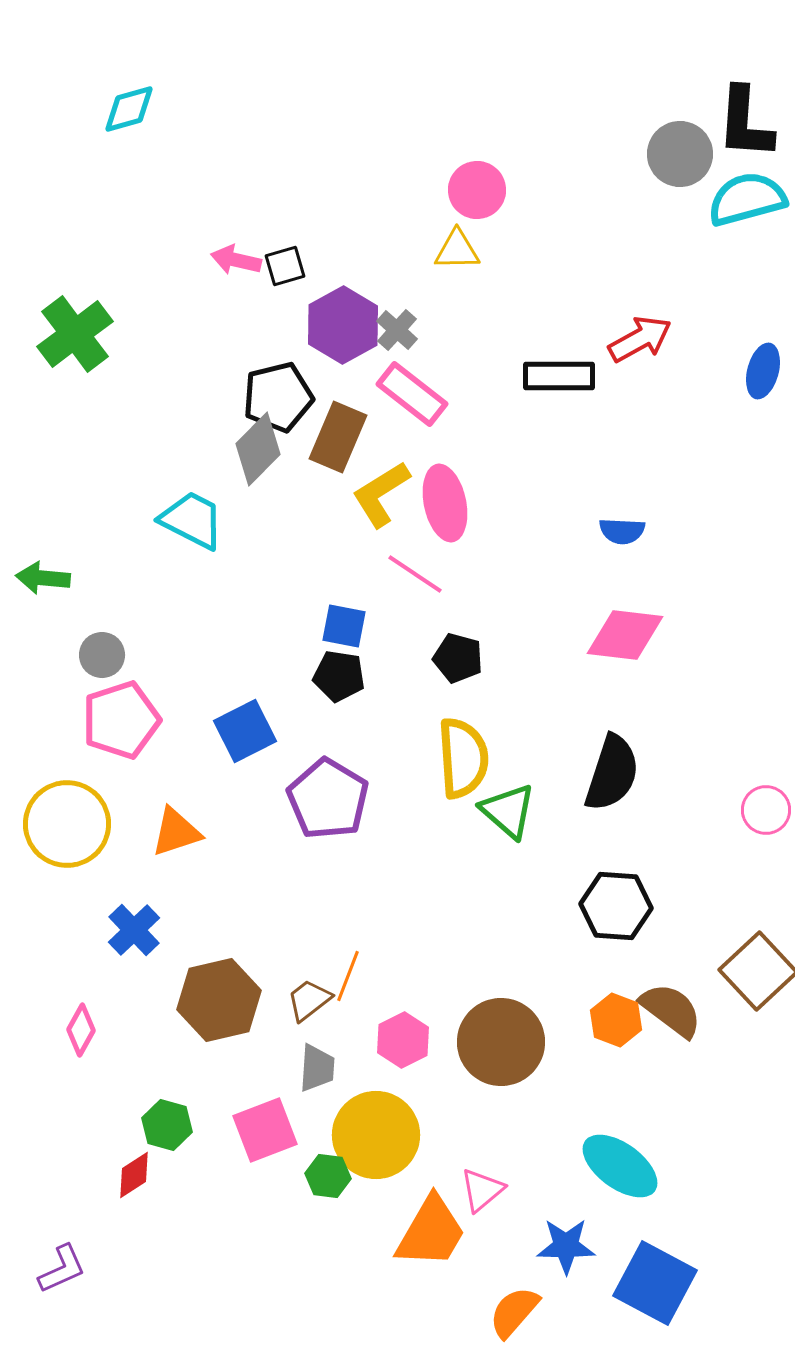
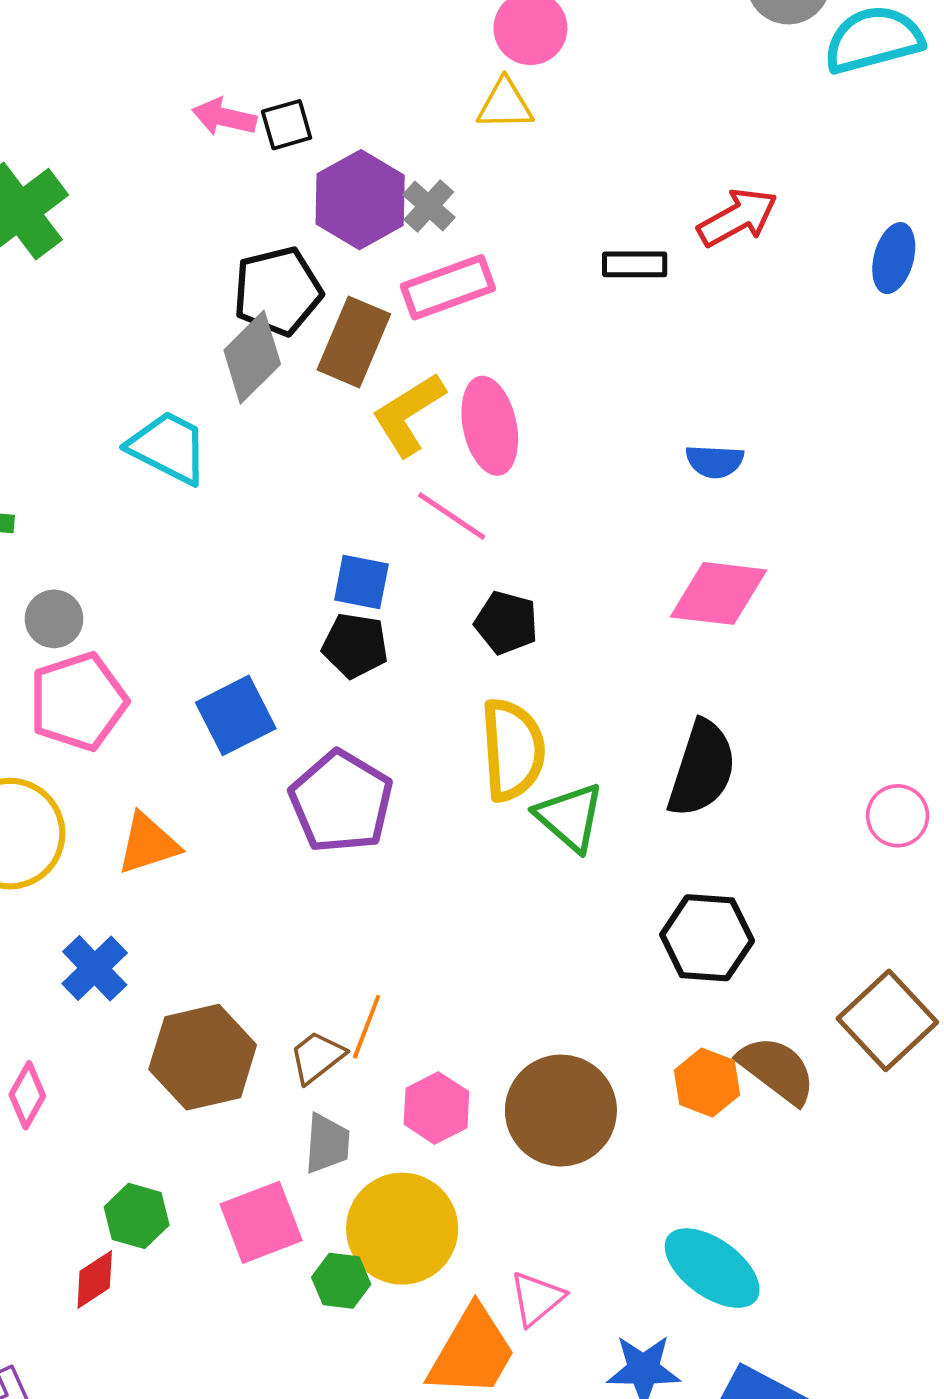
black rectangle: (559, 376) -> (635, 264), size x0.7
pink rectangle: (412, 394) -> (448, 287), turned -58

